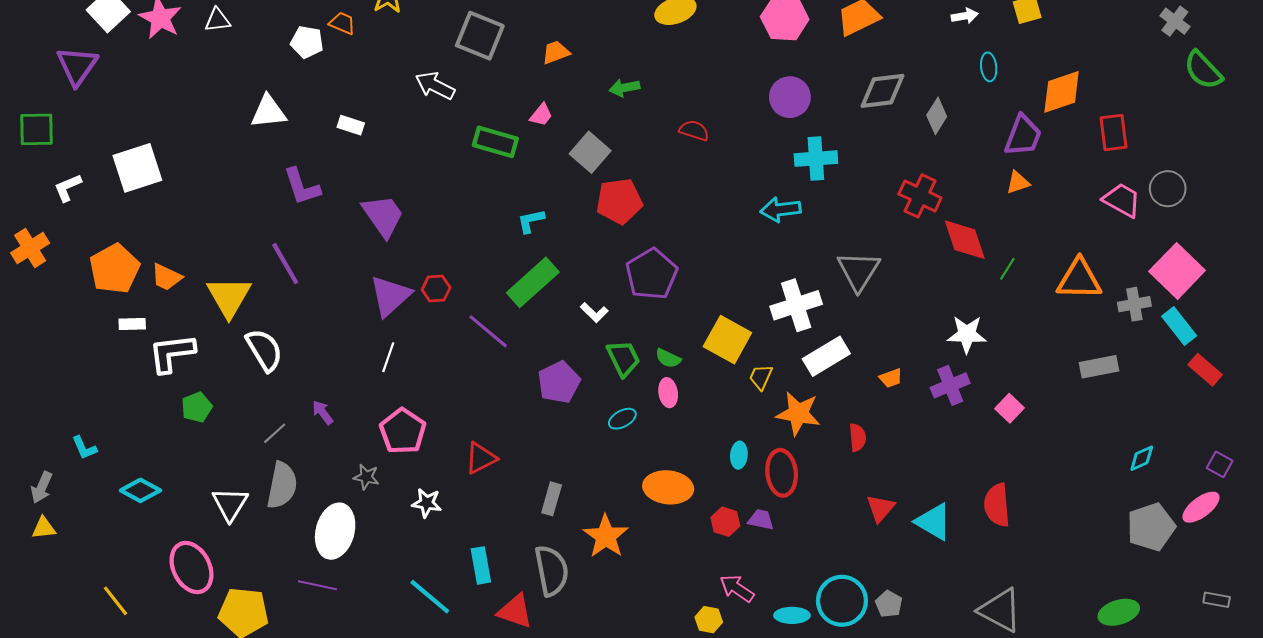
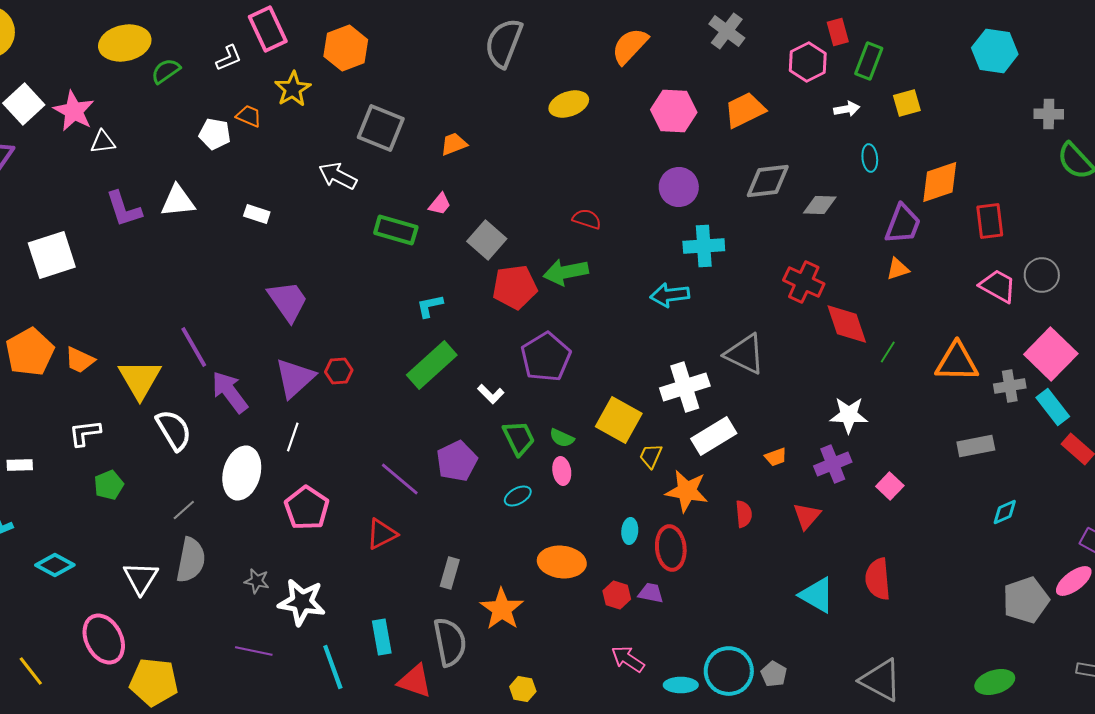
white triangle: (218, 20) -> (103, 142), moved
gray cross: (1175, 21) -> (1049, 114), turned -36
green arrow: (624, 88) -> (566, 272), moved, size x1.5
gray diamond: (937, 116) -> (820, 205), turned 60
purple L-shape: (302, 187) -> (124, 209), moved
gray triangle: (859, 271) -> (745, 354), turned -36
white rectangle: (132, 324) -> (20, 465), moved
purple line: (488, 331) -> (400, 479), moved
white L-shape: (172, 353) -> (85, 433), size x0.7
purple arrow: (323, 412) -> (230, 392), moved, size x1.8
cyan diamond: (1142, 458) -> (1005, 512), moved
gray star: (366, 477) -> (257, 581), moved
white star: (427, 503) -> (302, 602), moved, size x1.6
red triangle: (880, 508) -> (807, 516), moved
white ellipse: (335, 531) -> (242, 473), moved
purple line: (317, 585) -> (254, 651), moved
cyan line: (430, 597) -> (333, 667), turned 30
yellow hexagon: (709, 620) -> (523, 689), moved

